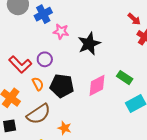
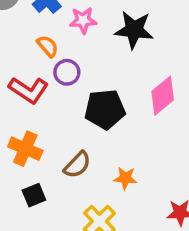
black star: (89, 44) -> (134, 30), turned -30
orange semicircle: (38, 84) -> (48, 46), moved
brown semicircle: (39, 114) -> (77, 165), size x0.7

